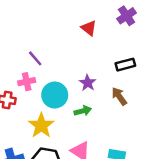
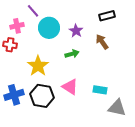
pink cross: (27, 82) -> (17, 26), moved
cyan circle: (55, 95) -> (49, 28), moved

